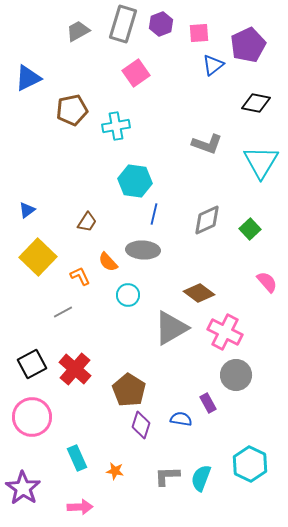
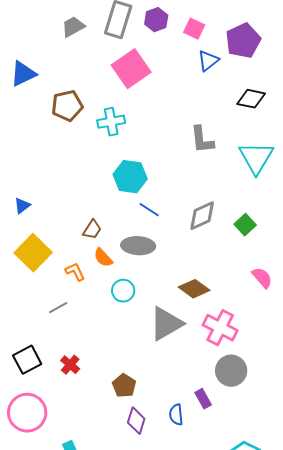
pink square: (199, 33) -> (194, 29), turned 30
pink square: (136, 73) -> (131, 69), size x1.4
gray L-shape: (207, 144) -> (202, 140), turned 64
blue line: (154, 214) -> (149, 210), turned -70
brown trapezoid: (87, 222) -> (92, 230), moved
red cross: (75, 369) -> (70, 365), size x0.6
brown pentagon: (129, 390) -> (124, 386), size x0.7
blue semicircle: (181, 419) -> (176, 415), turned -105

